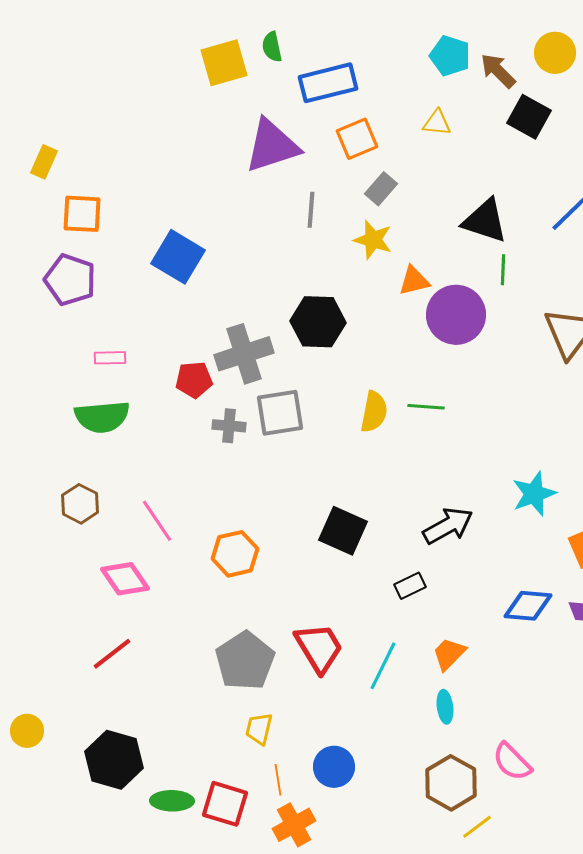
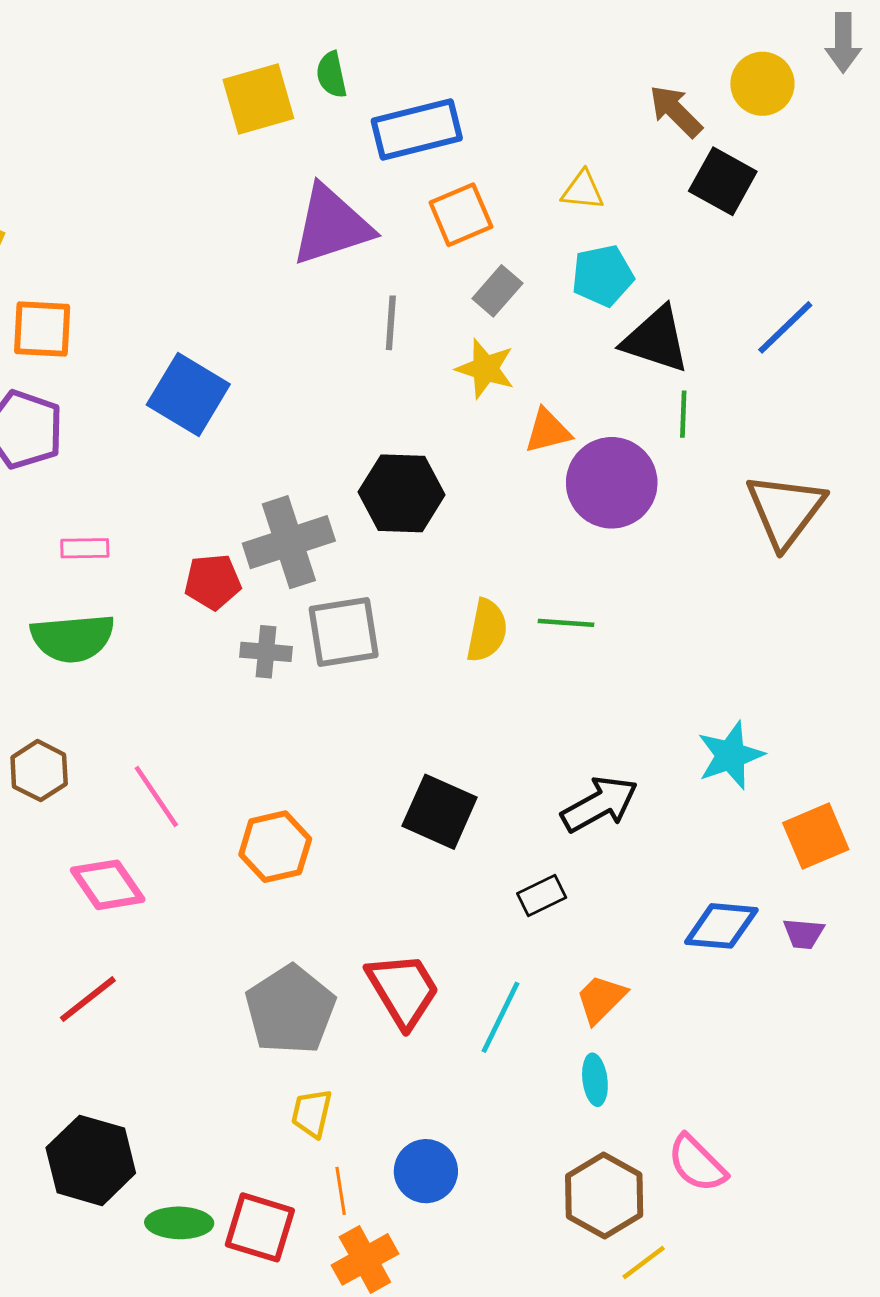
cyan pentagon: (450, 56) -> (603, 276), moved, turned -30

